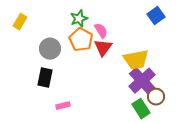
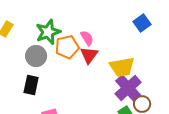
green star: (79, 19) -> (48, 32), moved, size x1.4
orange pentagon: (81, 40) -> (67, 47), turned 30

